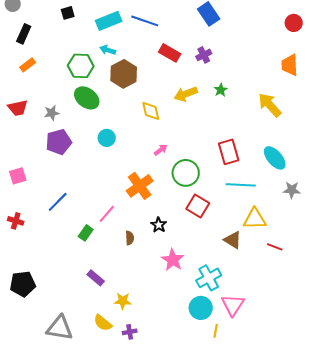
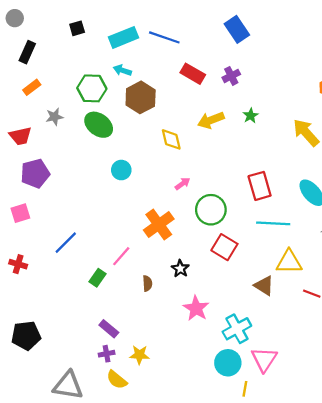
gray star: (52, 113) -> (54, 117), moved
purple pentagon: (59, 142) -> (35, 173), moved
purple cross: (130, 332) -> (107, 354), moved

